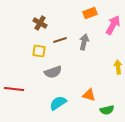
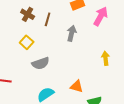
brown line: (60, 40) -> (48, 19), moved, turned -56
yellow square: (39, 51) -> (27, 42), turned 32

